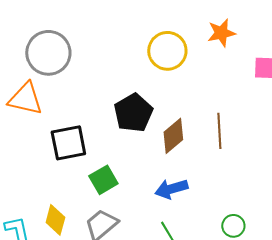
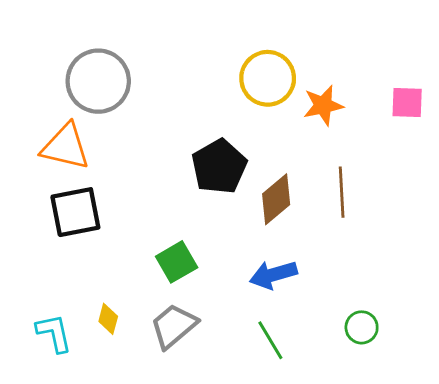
orange star: (221, 33) -> (323, 105), moved
black square: (68, 143) -> (75, 212), moved
yellow diamond: (55, 220) -> (108, 319), size x0.7

